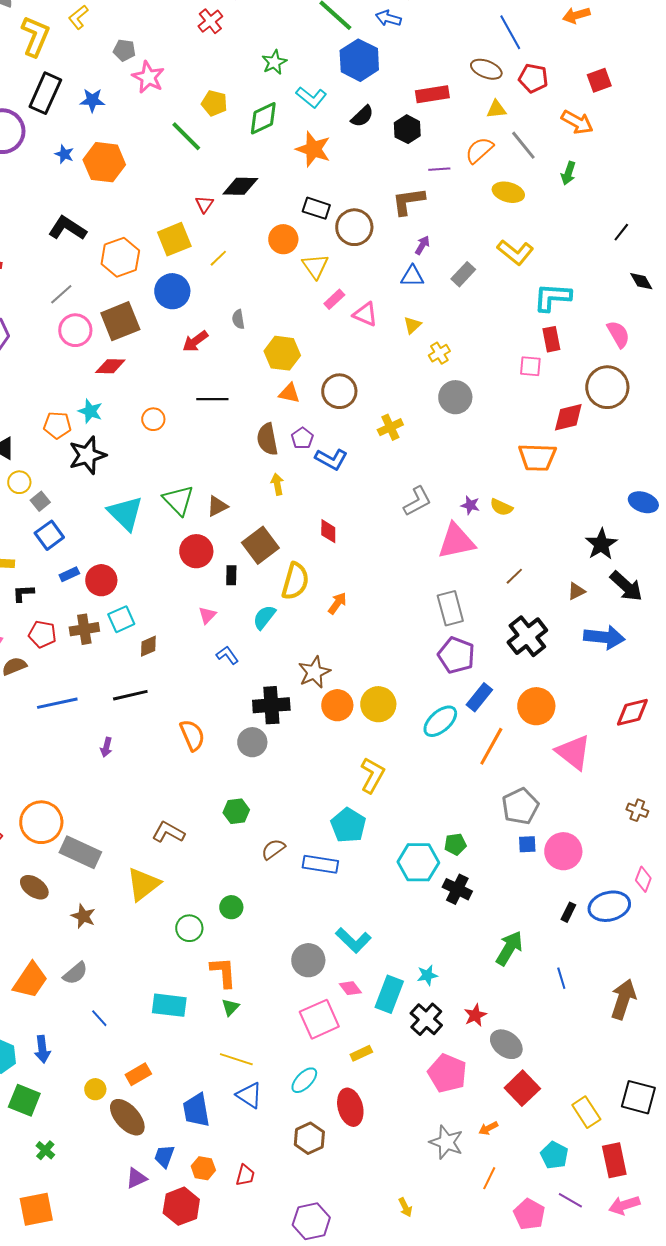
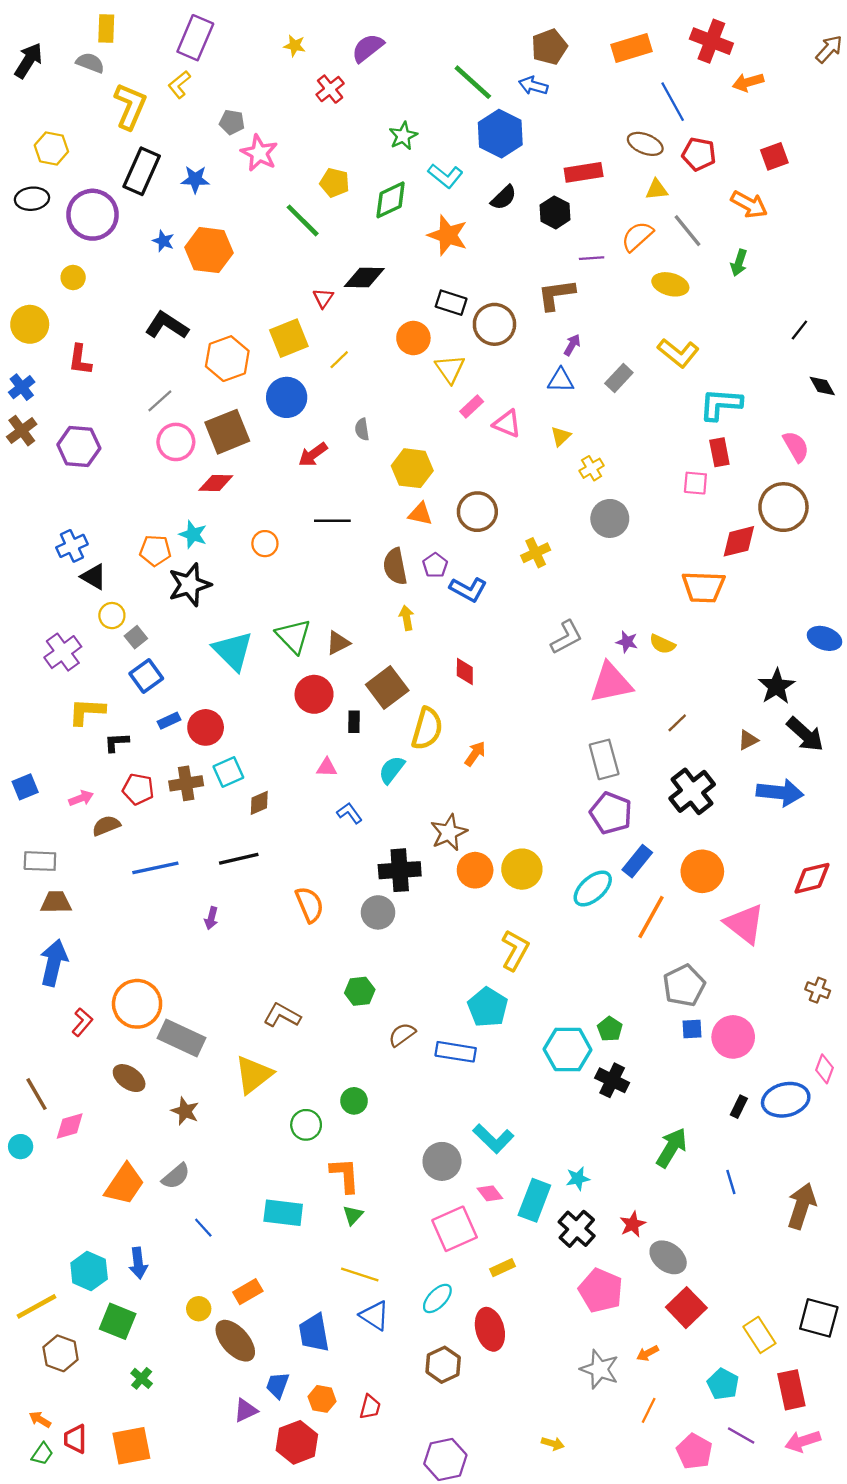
pink triangle: (207, 615) -> (327, 767), turned 48
green pentagon: (455, 844) -> (610, 1029), turned -30
yellow arrow: (405, 1207) -> (553, 1443), turned -48

